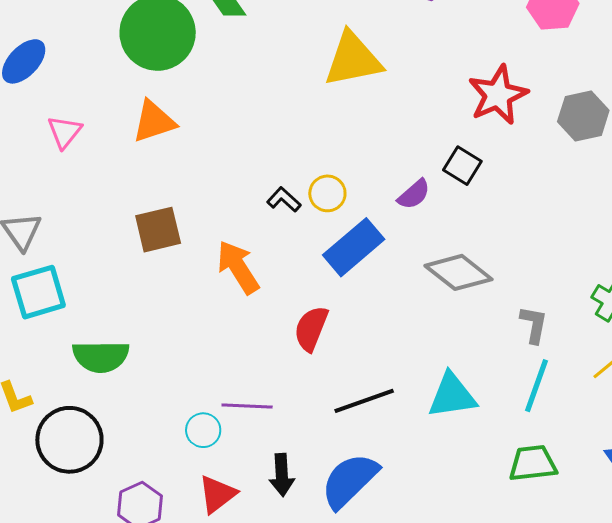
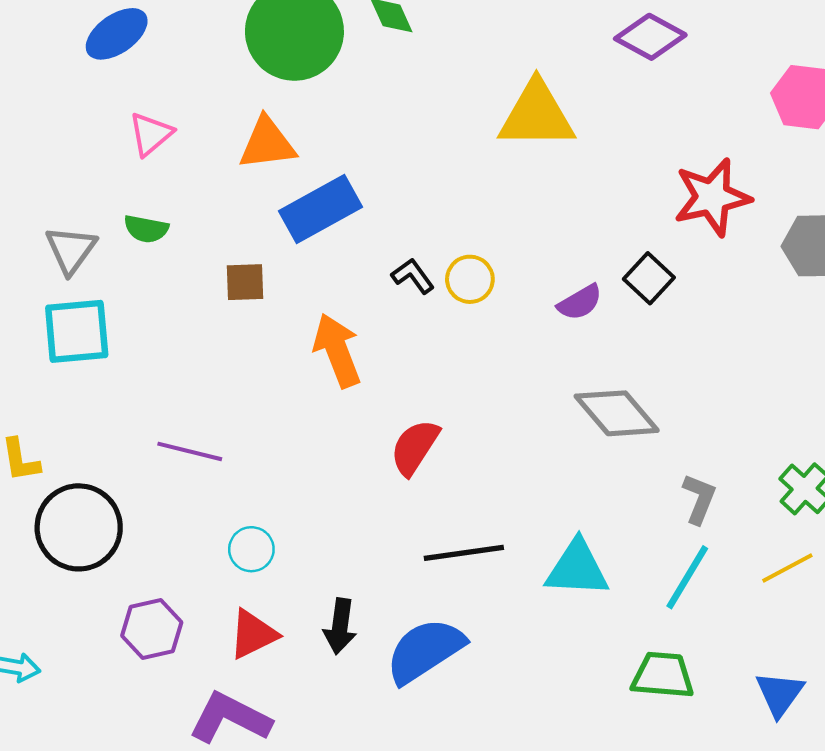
brown square: (158, 230) -> (245, 282), size x0.7
blue rectangle: (354, 247) -> (320, 209), moved
green semicircle: (101, 356) -> (146, 229), moved, size x0.6
purple line: (247, 406) -> (190, 451), moved

